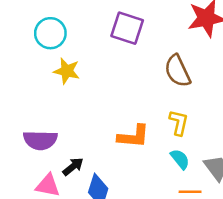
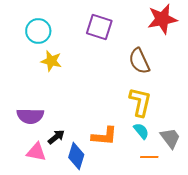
yellow L-shape: (179, 123) -> (140, 102), size x1.4
orange L-shape: (133, 136) -> (104, 136), moved

